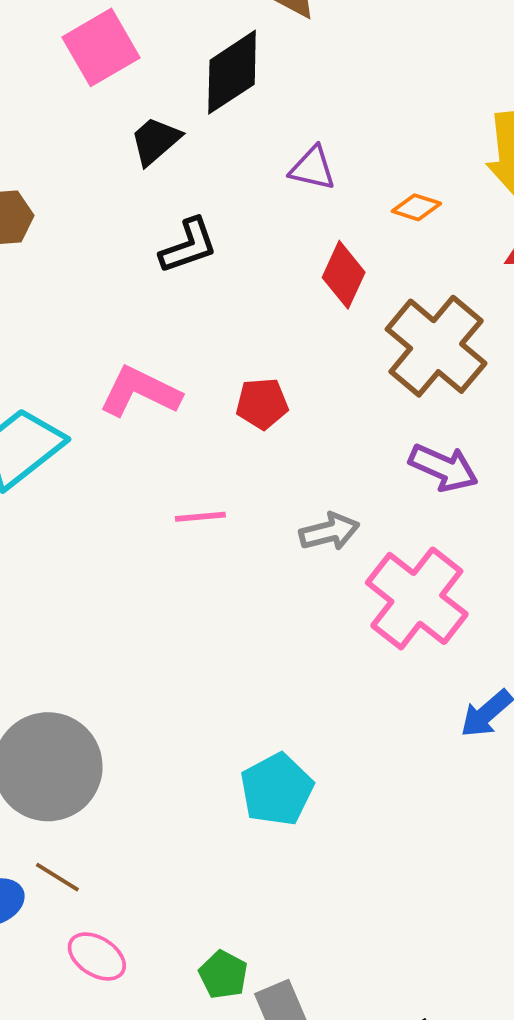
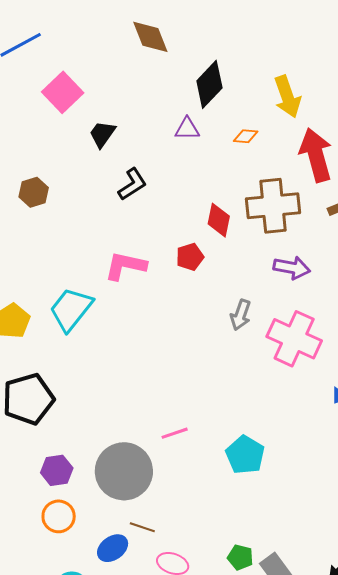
black diamond: (232, 72) -> (209, 84), moved
red diamond: (344, 275) -> (219, 220), moved
brown cross: (436, 346) -> (273, 206), turned -32
pink line: (200, 517) -> (175, 433), moved
gray arrow: (329, 532) -> (241, 315), turned 136

